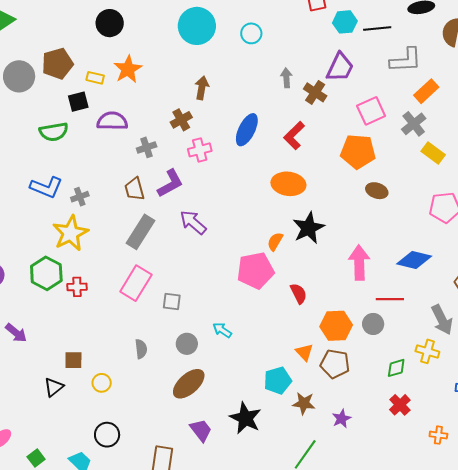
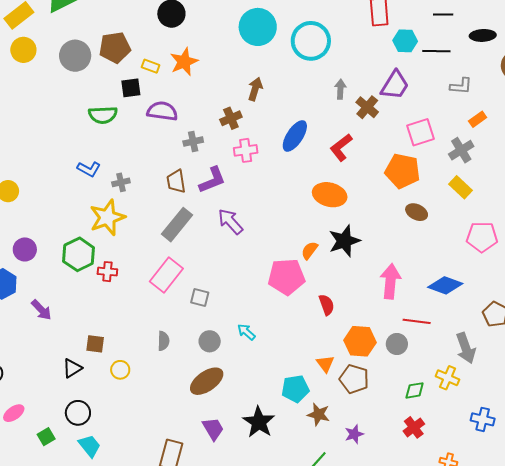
cyan circle: (251, 33) -> (311, 41), size x1.8
gray L-shape: (406, 60) -> (461, 86), size x0.7
orange rectangle: (426, 91) -> (478, 119), size x0.7
yellow rectangle: (433, 153) -> (461, 187), moved
blue L-shape: (46, 187) -> (89, 169), size x0.7
black circle: (107, 435) -> (78, 413), moved

